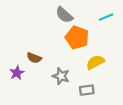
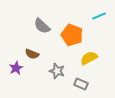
gray semicircle: (64, 15) -> (42, 26), moved
gray rectangle: (87, 90) -> (81, 84), turned 32

